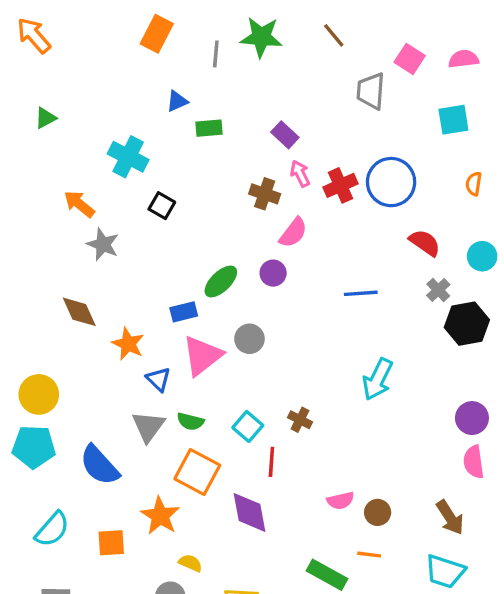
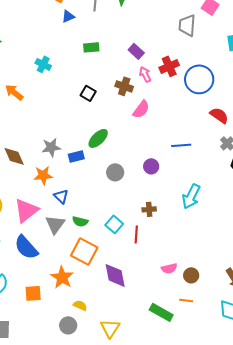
blue triangle: (177, 101) -> (68, 16), moved
cyan cross: (128, 157) -> (43, 64), size x0.7
red cross: (340, 185) -> (169, 66), moved
black square: (162, 206) -> (88, 93), moved
gray star: (103, 244) -> (51, 147), moved, turned -30
purple circle: (273, 273) -> (151, 166), moved
orange star: (128, 344) -> (43, 175), turned -30
pink triangle: (202, 356) -> (26, 210), moved
brown cross: (300, 420) -> (149, 209), moved, turned -32
red line: (271, 462) -> (136, 234), moved

